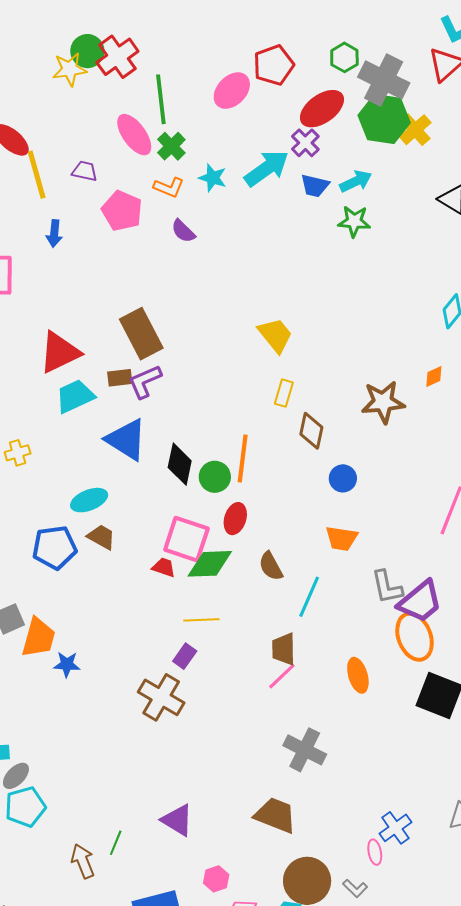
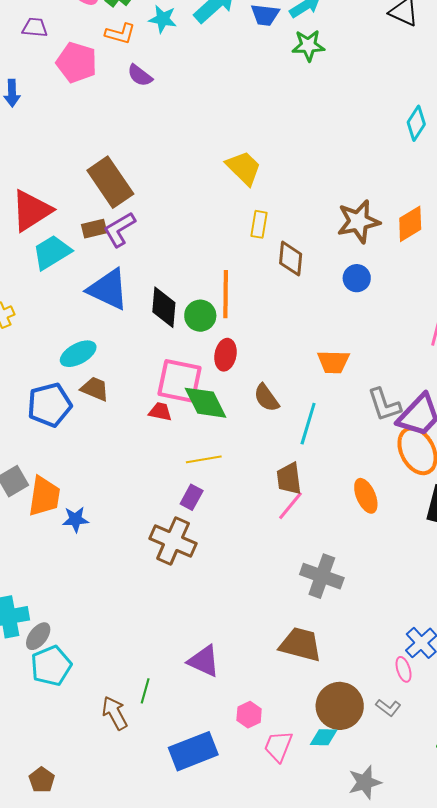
orange diamond: (434, 376) -> (410, 224), moved, size x1.6
blue circle: (343, 478) -> (357, 278), moved
green diamond: (210, 564) -> (206, 403), turned 72

